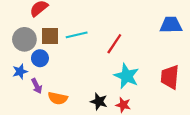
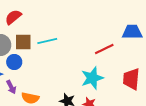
red line: (114, 44) -> (104, 49), moved, turned 30
cyan star: (127, 76) -> (92, 78), turned 30

